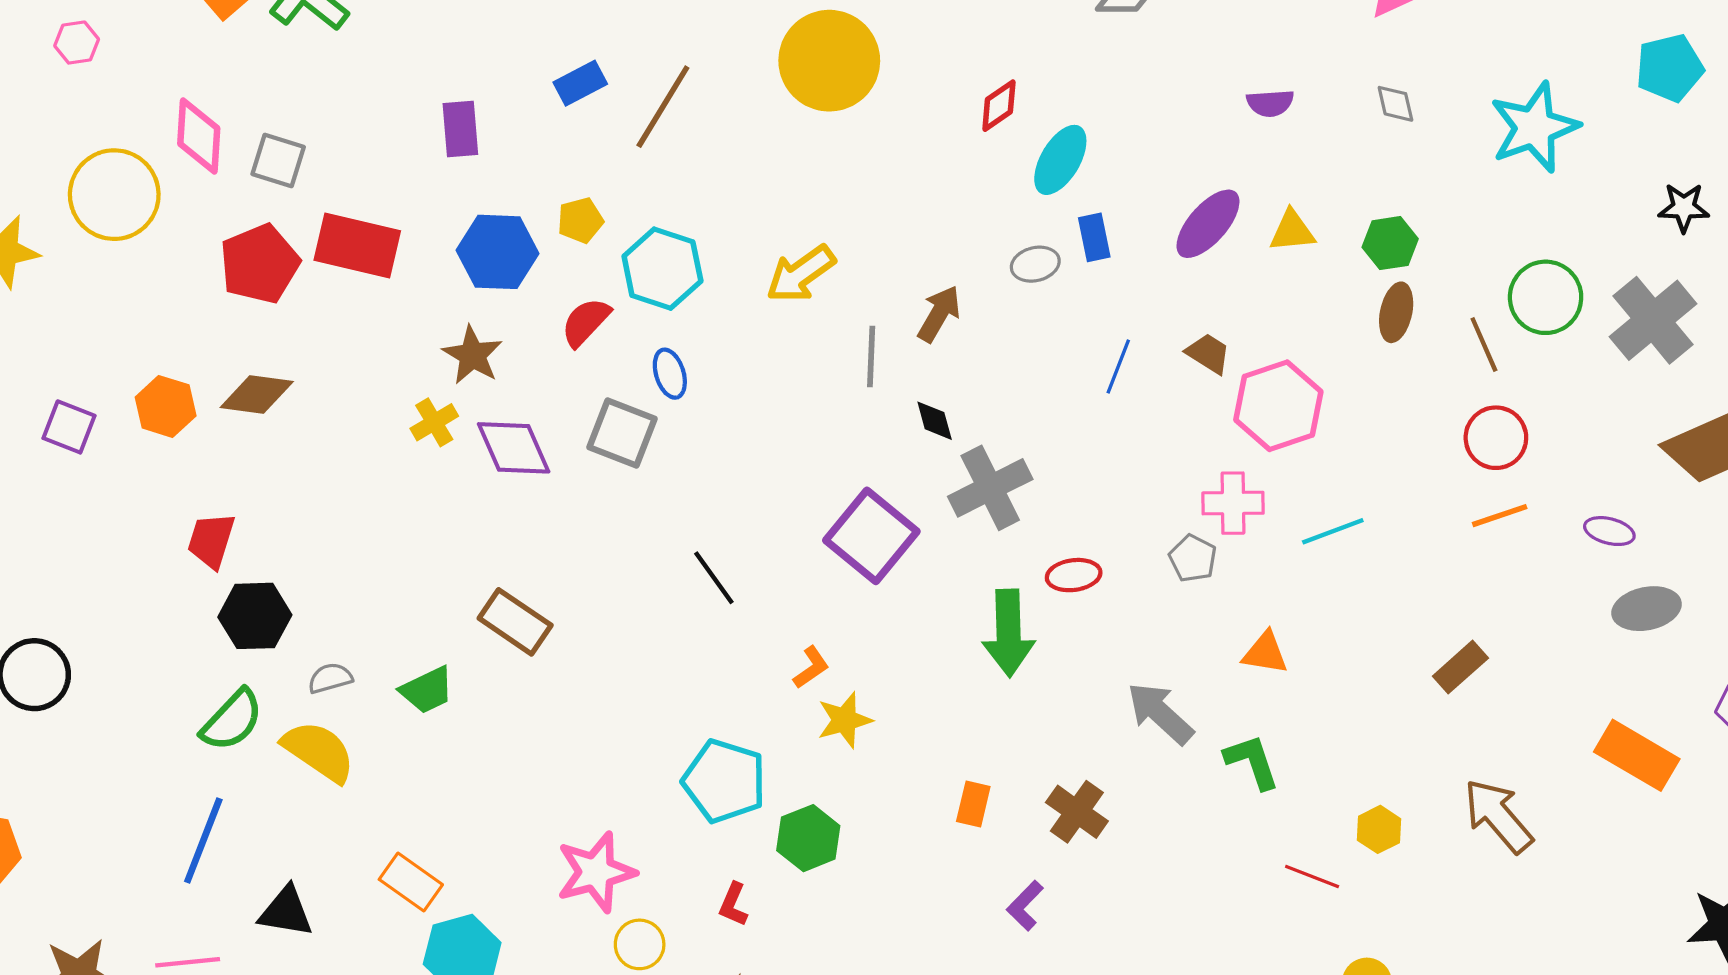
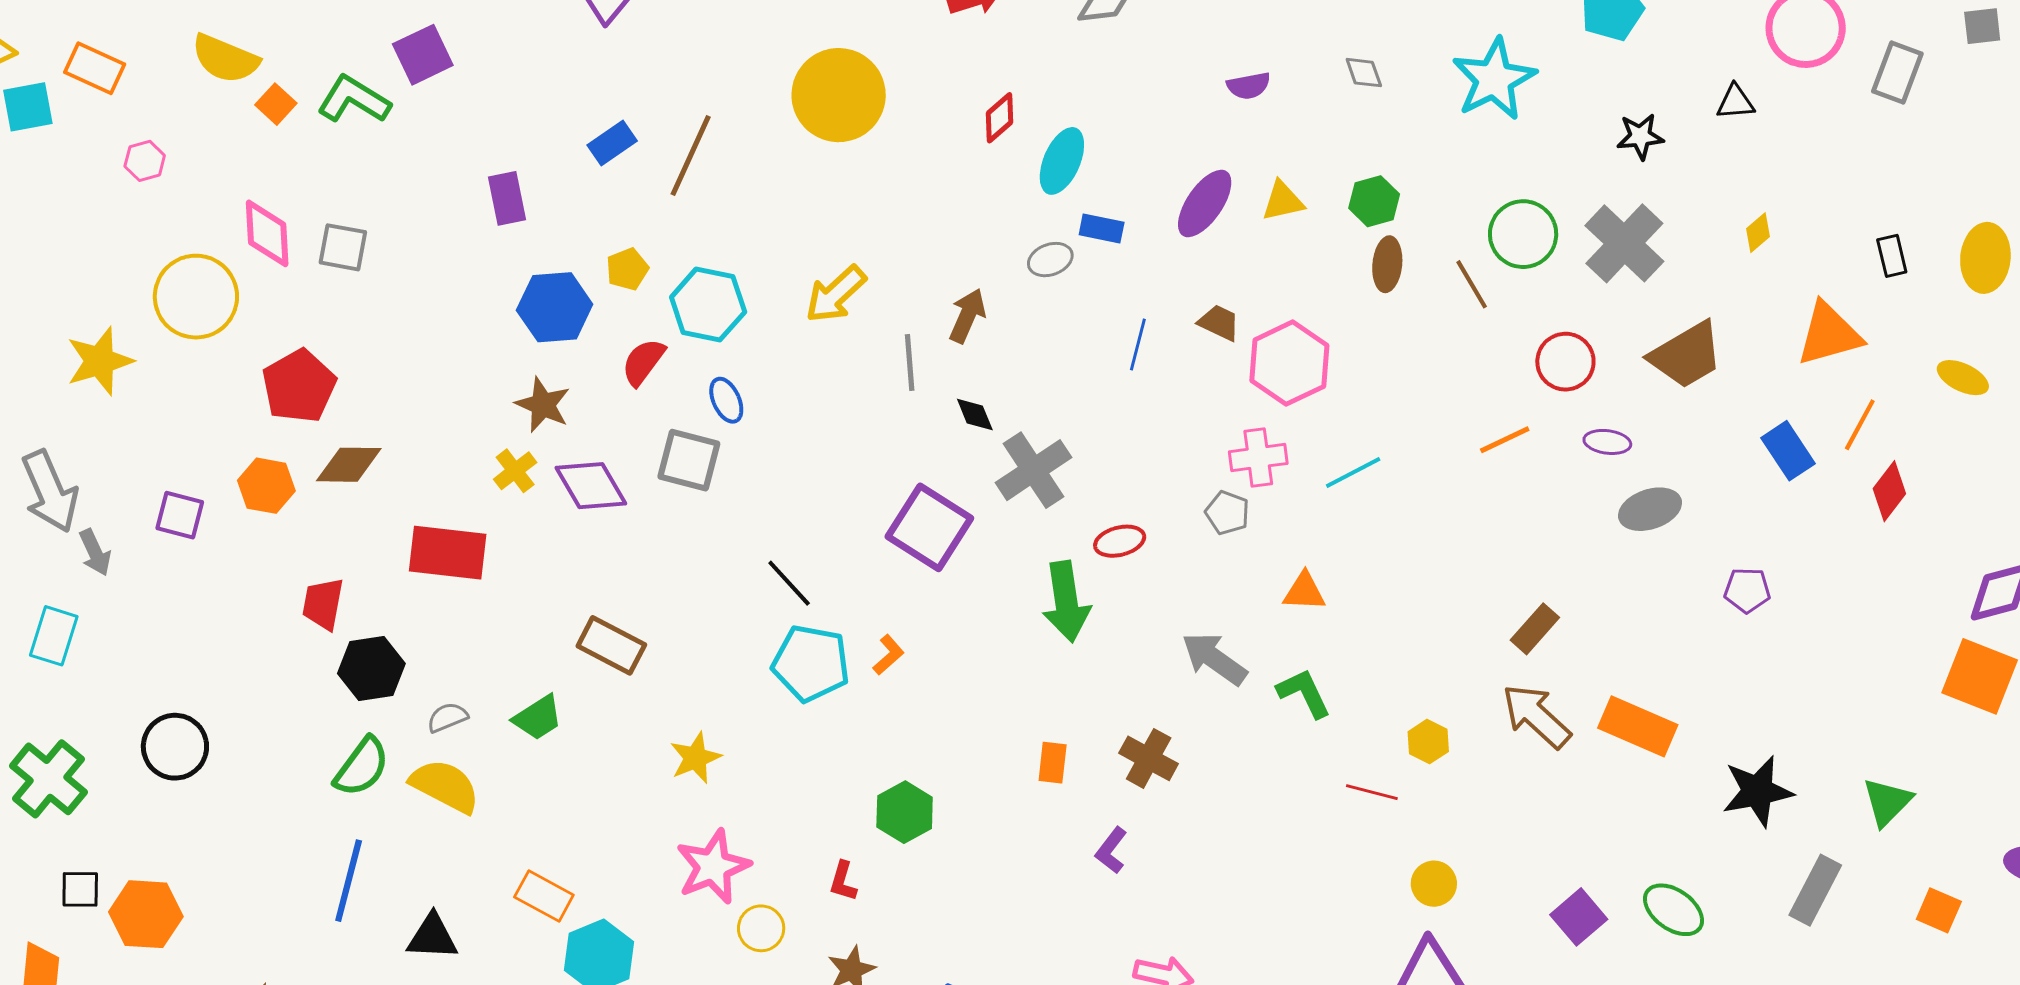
blue rectangle: (1094, 237) -> (1102, 228), turned -60
red rectangle: (357, 246) -> (448, 553), moved
red pentagon: (260, 264) -> (299, 386), moved
red circle: (1496, 438) -> (1565, 362), moved
brown rectangle: (1460, 667) -> (1535, 629), moved
yellow star: (845, 720) -> (695, 758), moved
orange rectangle: (1637, 755) -> (1638, 726), moved
cyan pentagon: (724, 781) -> (811, 663), moved

